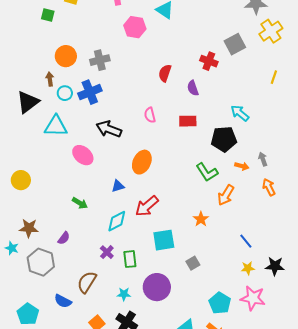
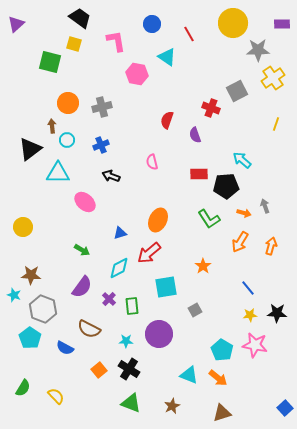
green square: (48, 15) -> (50, 62), size x1.6
blue cross: (90, 92) -> (101, 145), moved, size x0.7
red rectangle: (188, 121) -> (199, 174), moved
black arrow: (109, 129) -> (111, 176), size x0.7
orange ellipse: (142, 162) -> (158, 220), moved
orange arrow: (269, 187) -> (271, 246), moved, turned 42
orange arrow: (226, 195) -> (240, 242), moved
purple semicircle: (64, 238) -> (82, 287), moved, size x1.6
brown semicircle: (87, 282) -> (89, 329), turned -95
cyan pentagon: (28, 314) -> (30, 338), moved

